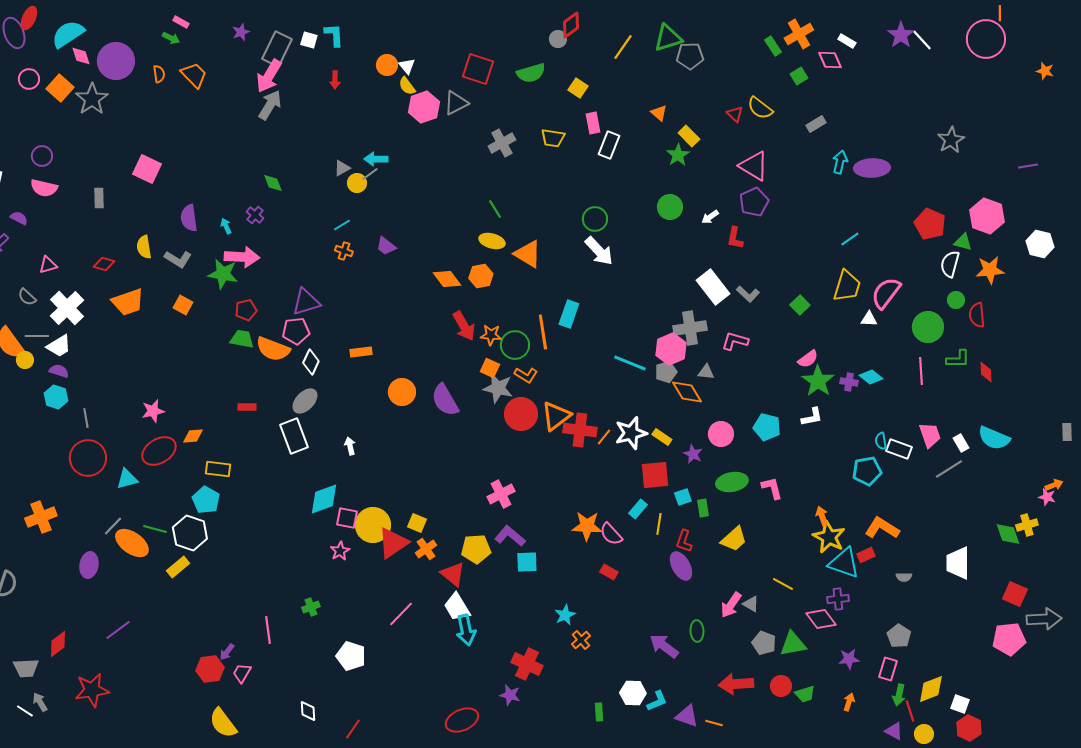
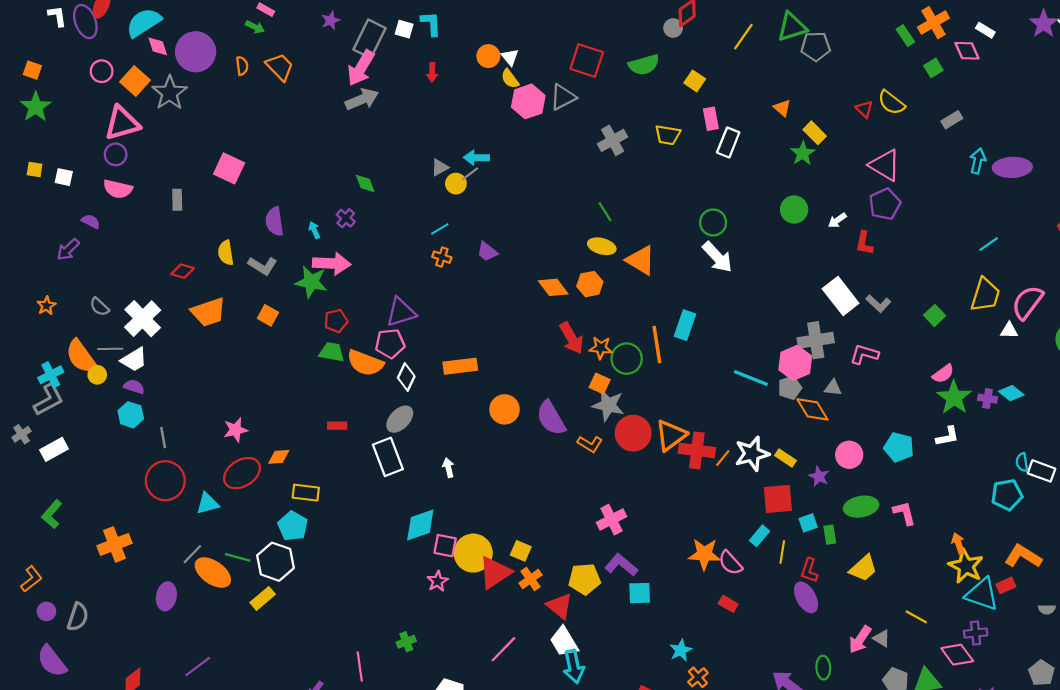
gray arrow: (270, 105) -> (362, 99), turned 36
pink triangle: (48, 265) -> (122, 123), moved, size x1.8
orange rectangle: (361, 352) -> (460, 366), size x1.4
orange L-shape: (526, 375) -> (590, 444), moved

